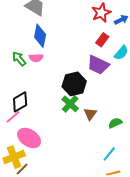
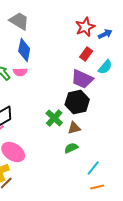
black hexagon: (74, 84) -> (77, 102), moved
brown triangle: (90, 114) -> (74, 128), turned 40
green semicircle: (115, 123) -> (71, 148), moved

